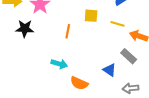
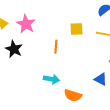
black star: (25, 29) -> (14, 49), turned 30

